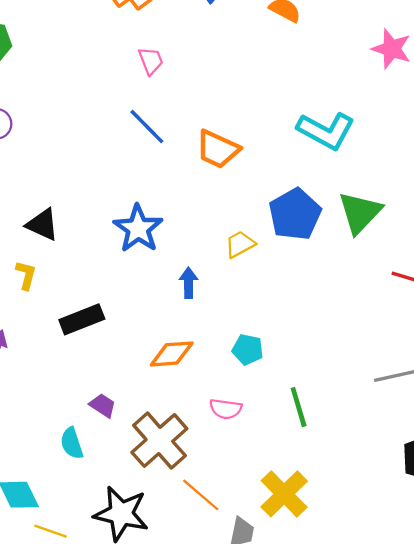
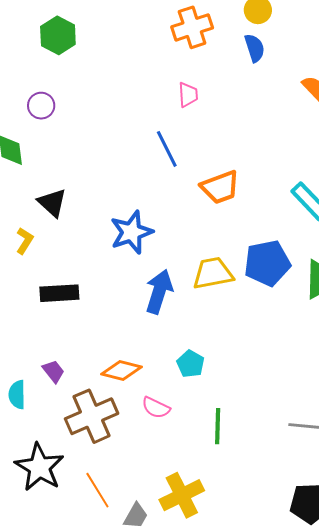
orange trapezoid: (218, 149) -> (220, 187), turned -63
yellow trapezoid: (240, 244) -> (213, 273), size x1.5
blue arrow: (189, 283) -> (159, 292), size x1.6
orange diamond: (172, 354) -> (122, 370), moved
orange line: (201, 495) -> (97, 490), moved

